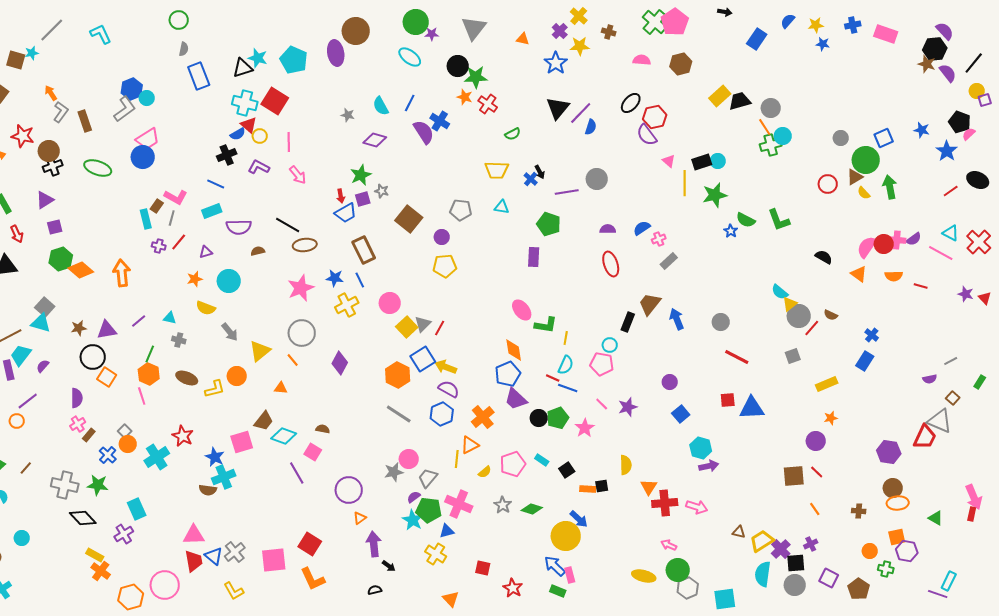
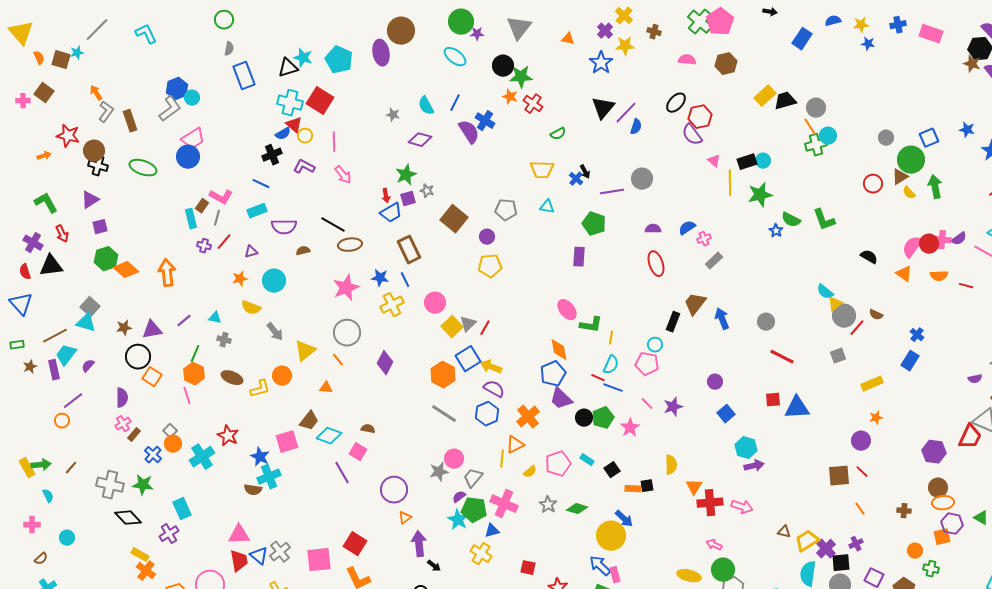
blue semicircle: (788, 21) -> (833, 21), turned 35
black cross: (53, 166) -> (98, 166), turned 36
purple hexagon: (907, 551) -> (952, 524), moved

